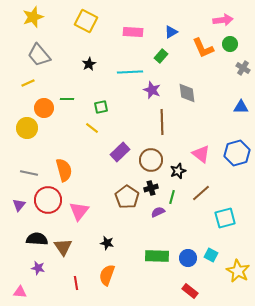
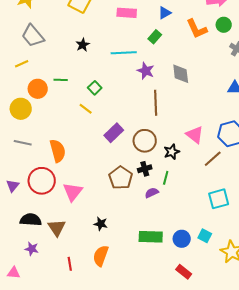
green square: (101, 107) -> (95, 88), turned -32
gray line: (29, 173) -> (23, 143), moved
brown line: (201, 193) -> (213, 159), moved

